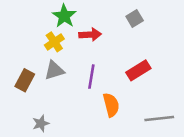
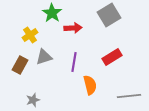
gray square: (135, 18) -> (109, 15), size x1.6
yellow cross: (54, 42) -> (30, 35), moved

